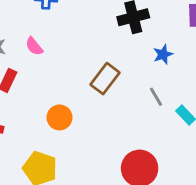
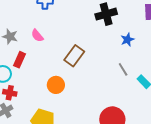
brown rectangle: (105, 79) -> (74, 56), moved

